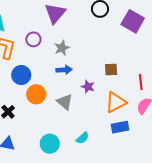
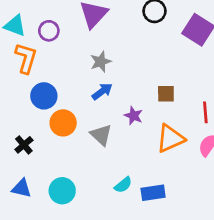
purple circle: (33, 39) -> (49, 31), moved
blue arrow: (64, 70) -> (102, 91), turned -35
blue rectangle: (120, 127) -> (153, 193), moved
cyan circle: (50, 144) -> (62, 191), moved

